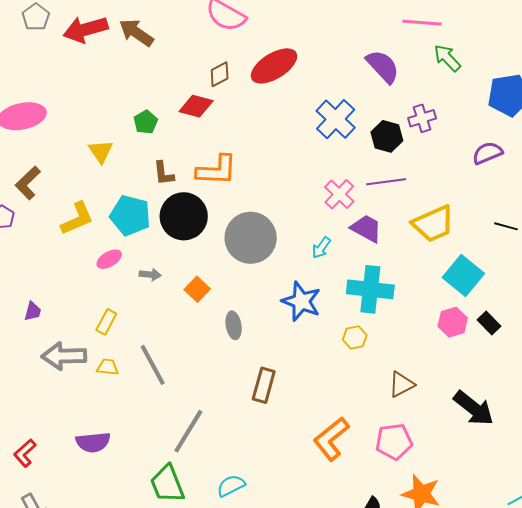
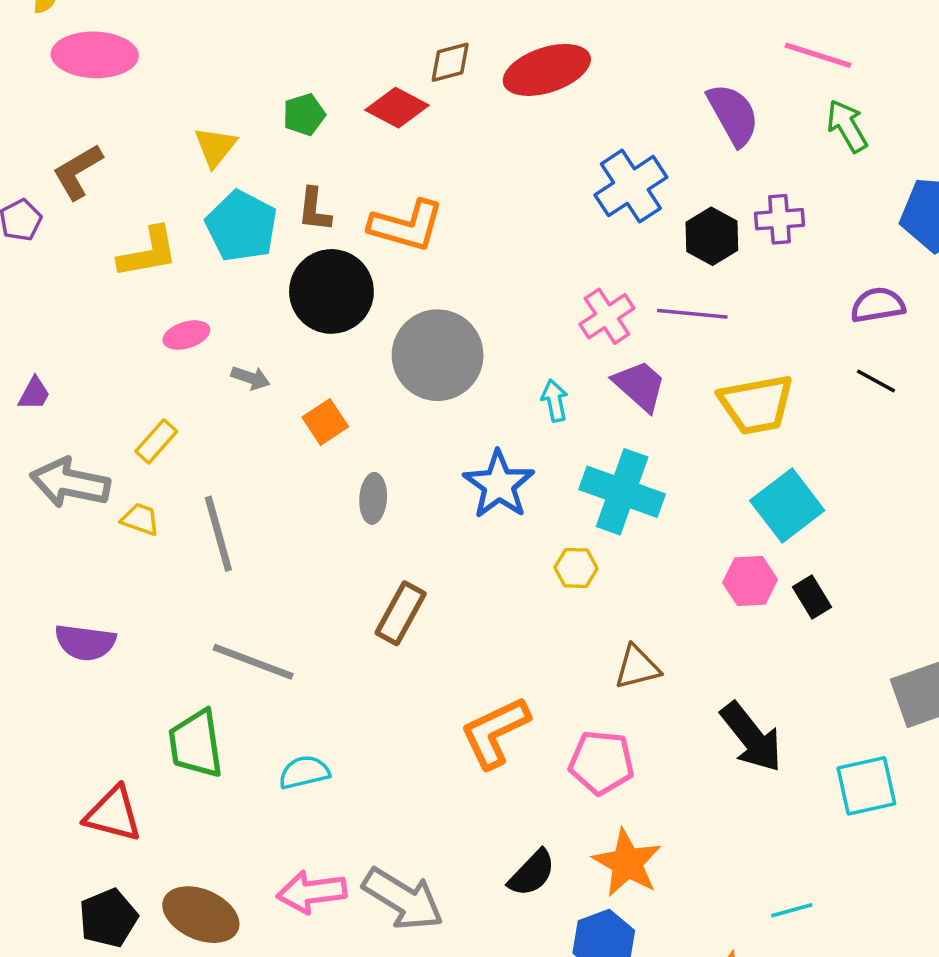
cyan pentagon: (130, 215) -> (242, 226), moved
black line: (506, 226) -> (876, 381), moved
cyan arrow: (321, 248) -> (555, 401), turned 120
gray line: (188, 431) -> (253, 662), turned 66

